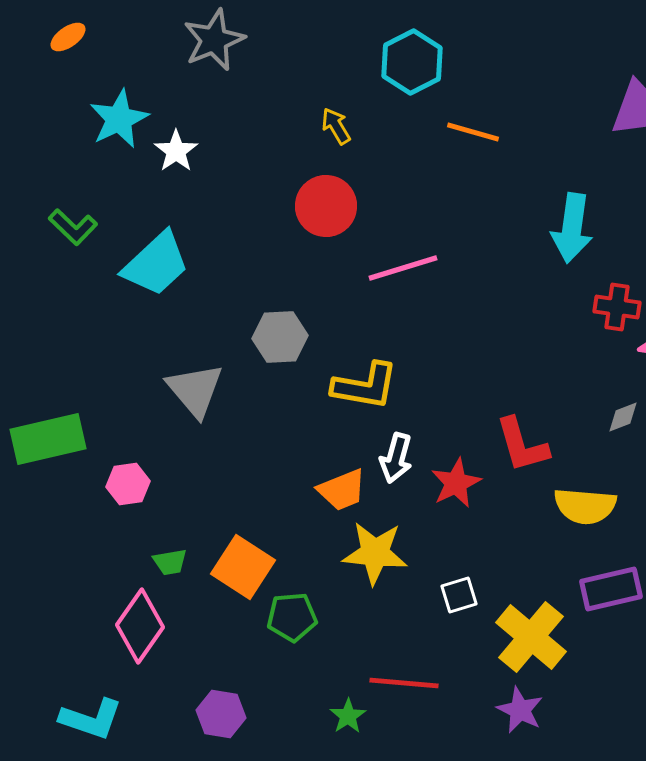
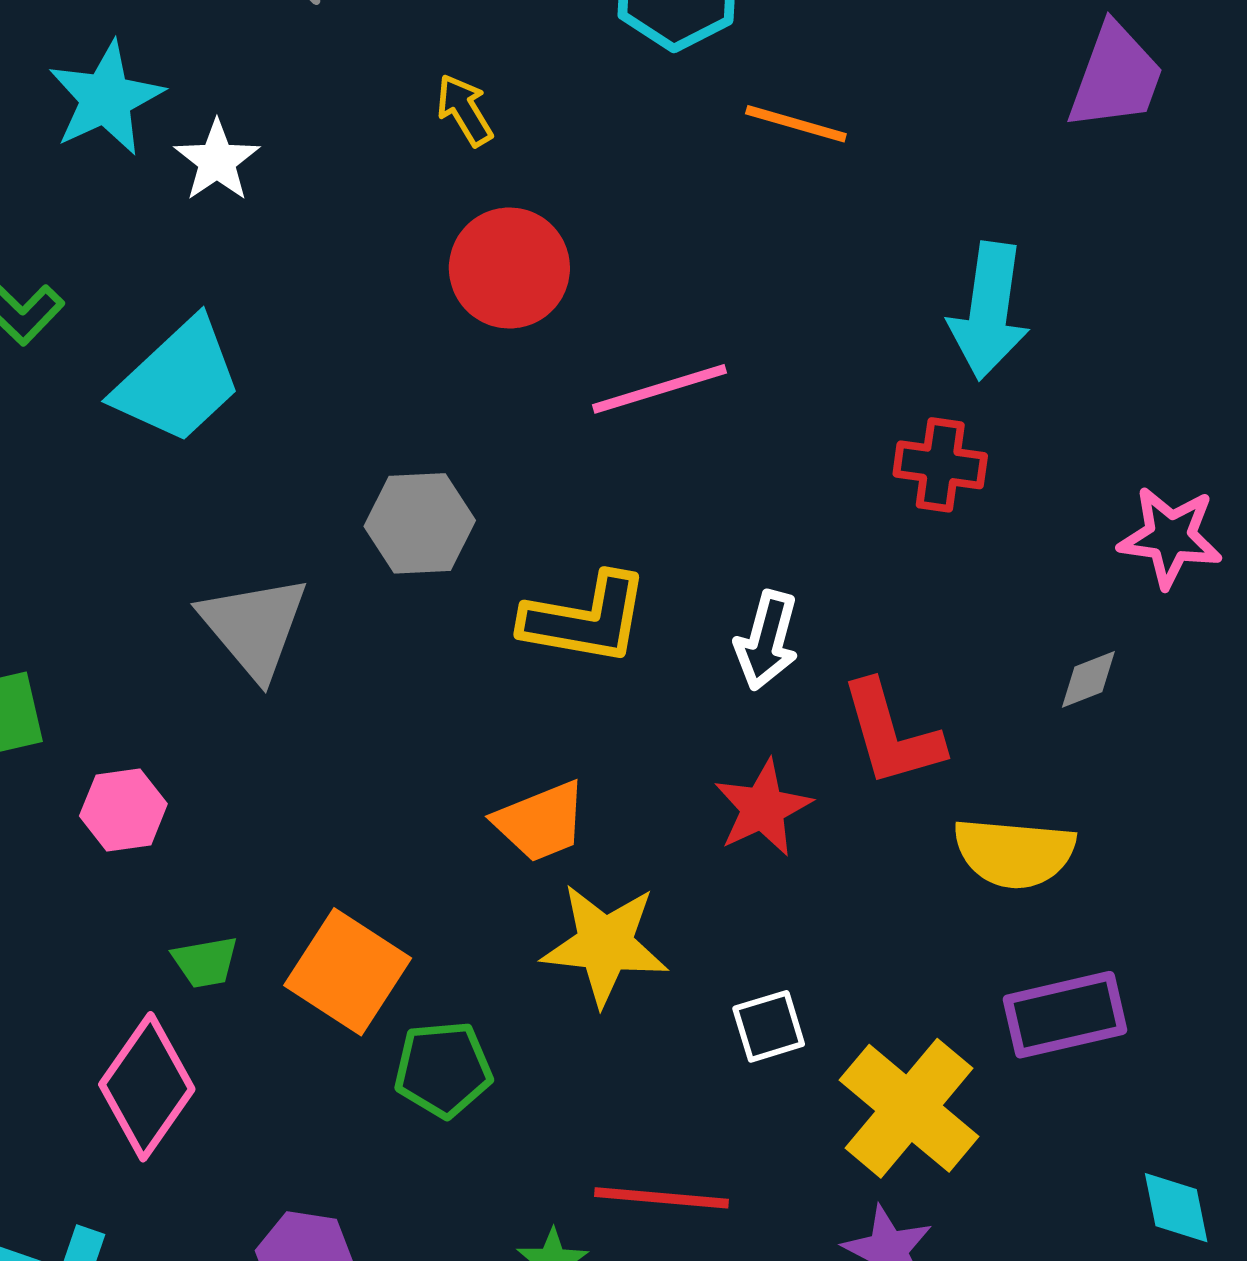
yellow arrow: (336, 126) -> (465, 110), moved
red cross: (617, 307) -> (940, 465), moved
white arrow: (396, 458) -> (767, 640), moved

